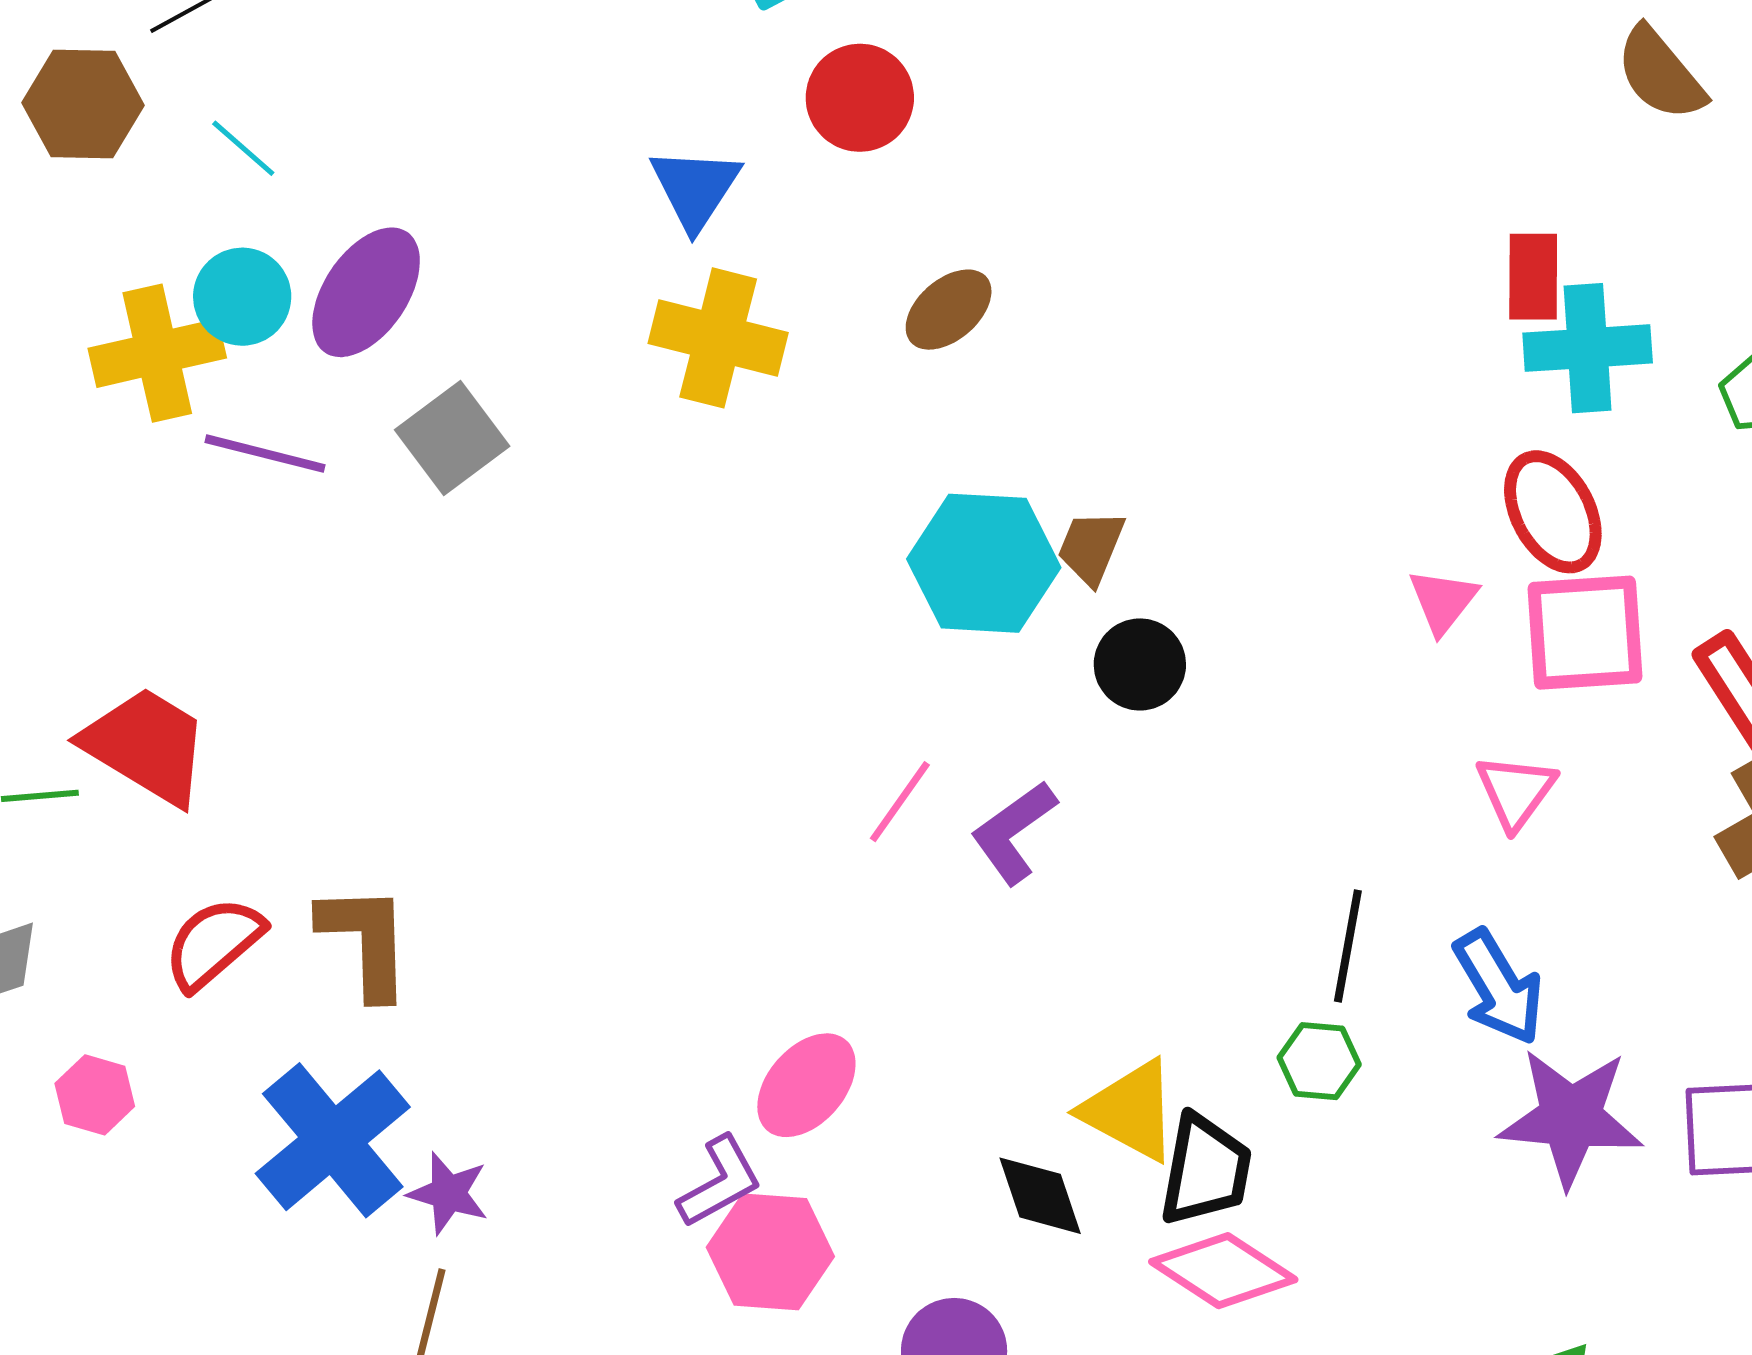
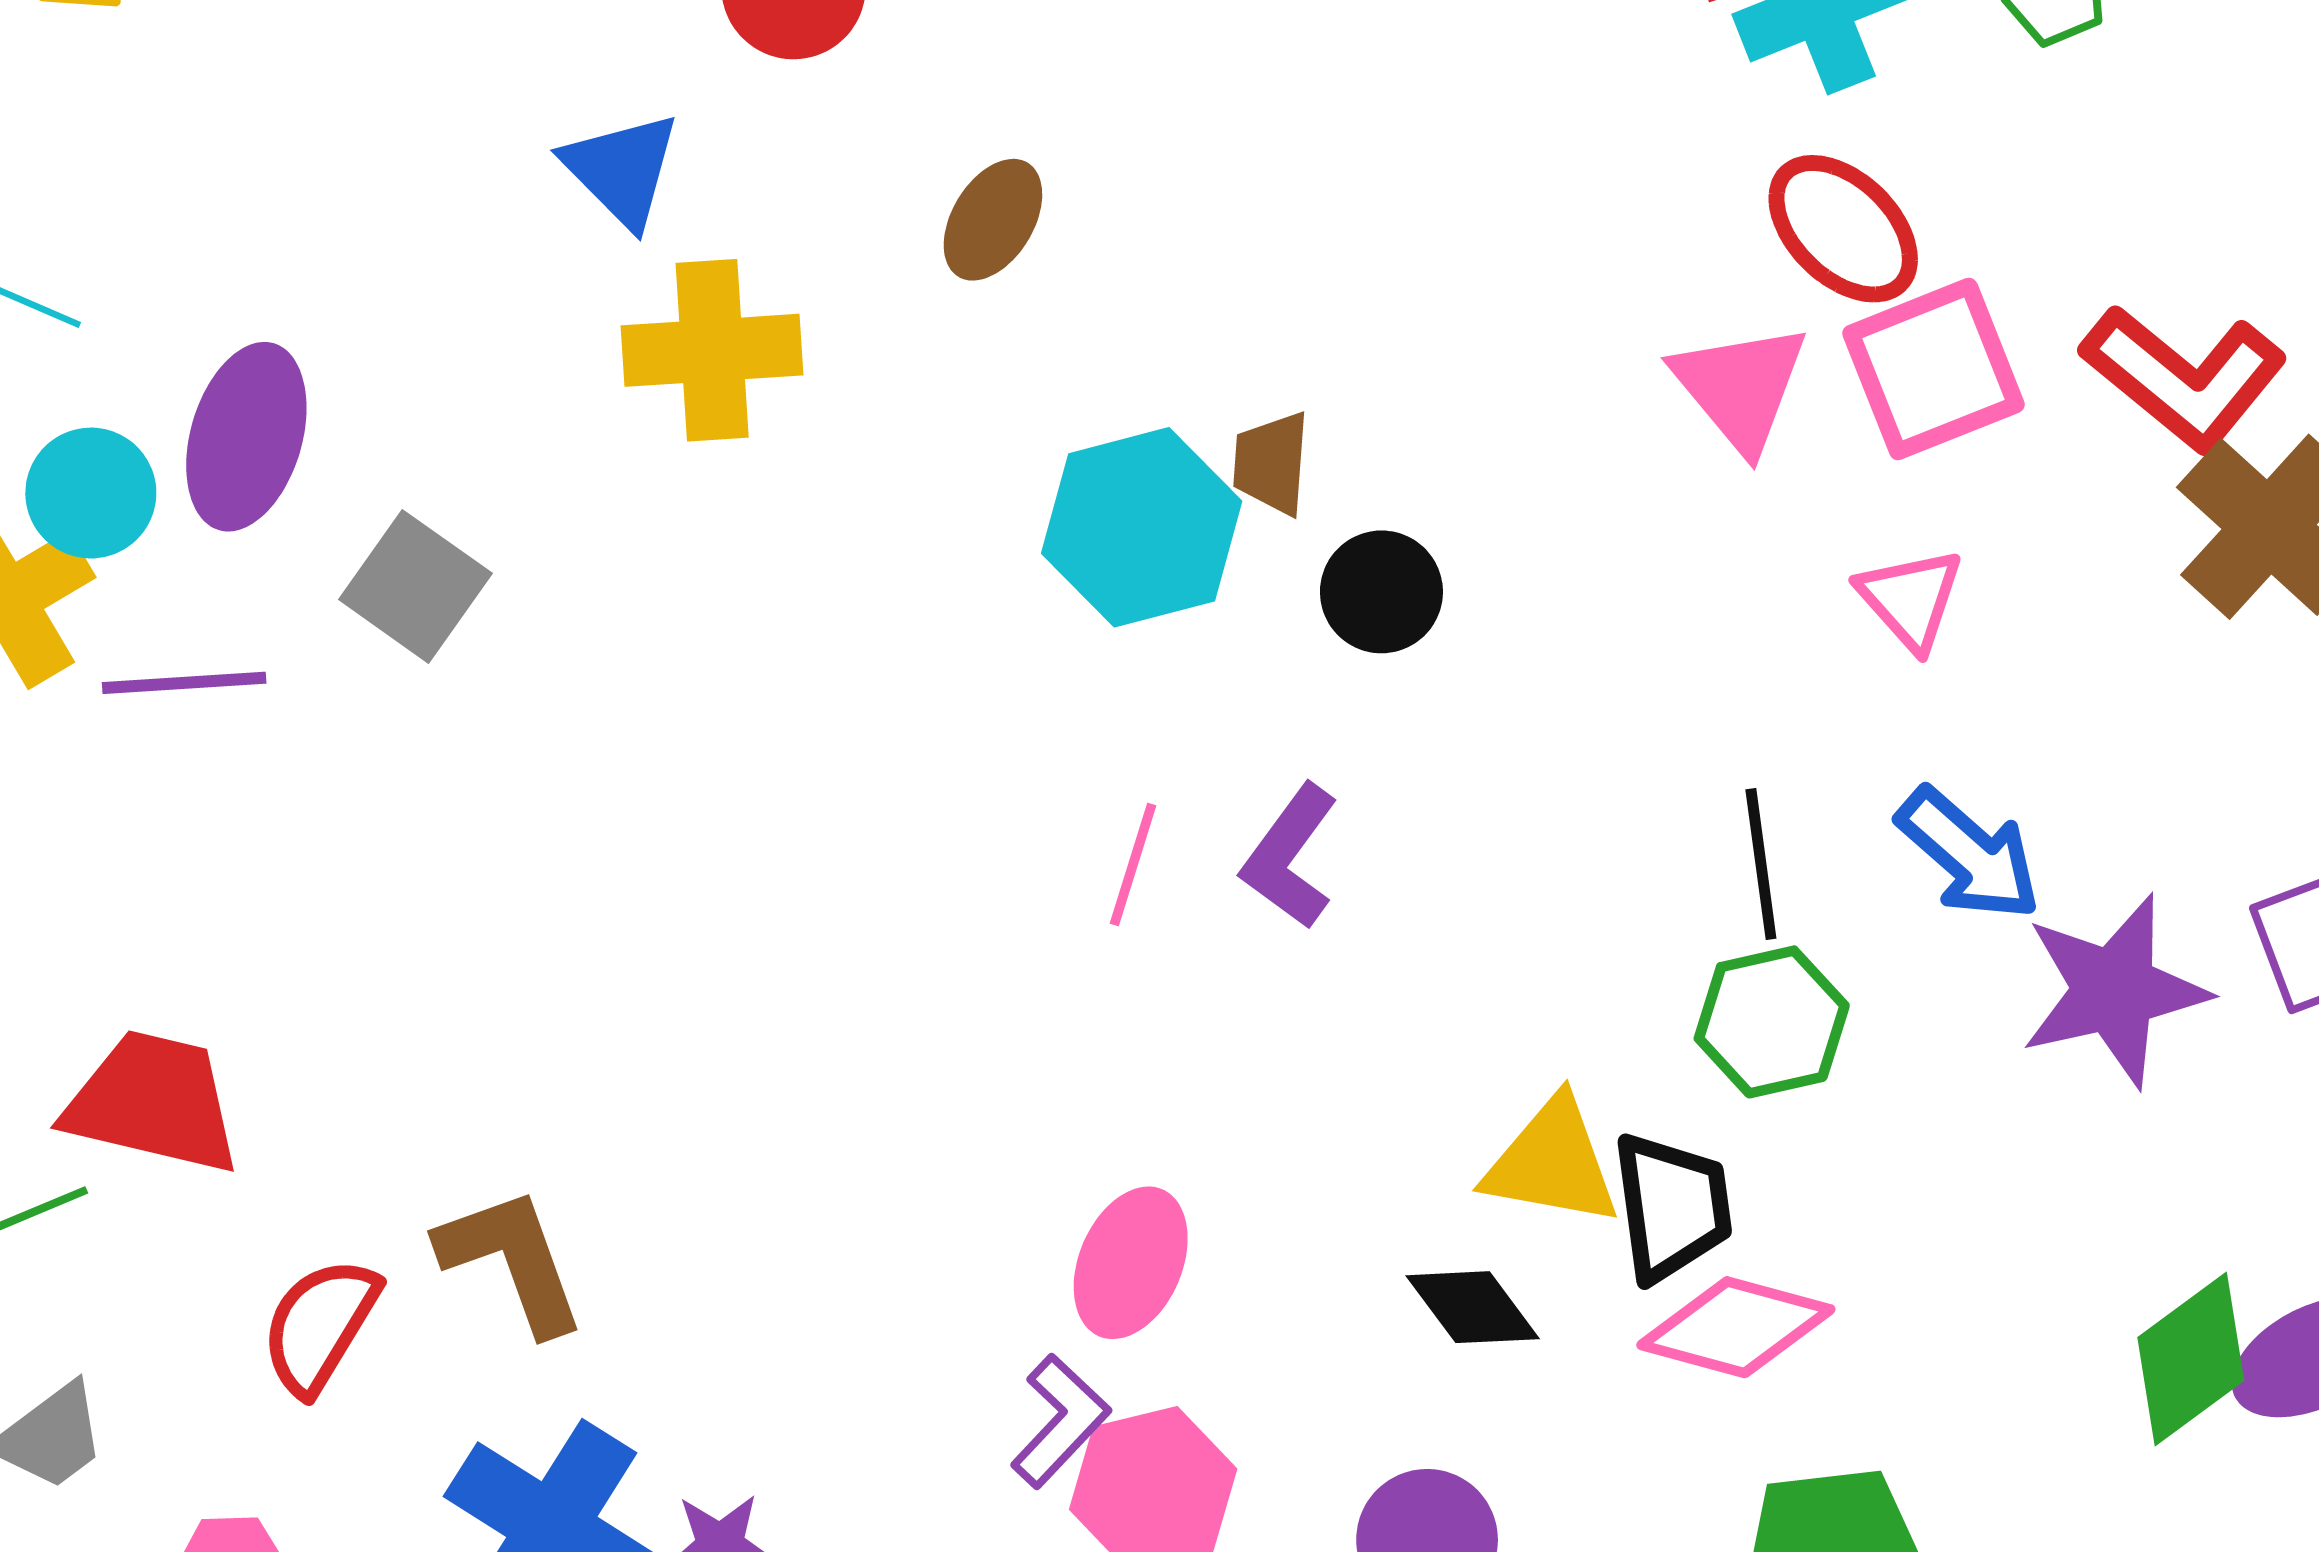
pink triangle: (1443, 601) -> (1740, 387), size x1.5
green hexagon: (1319, 1061) -> (1772, 1022), size x1.4

